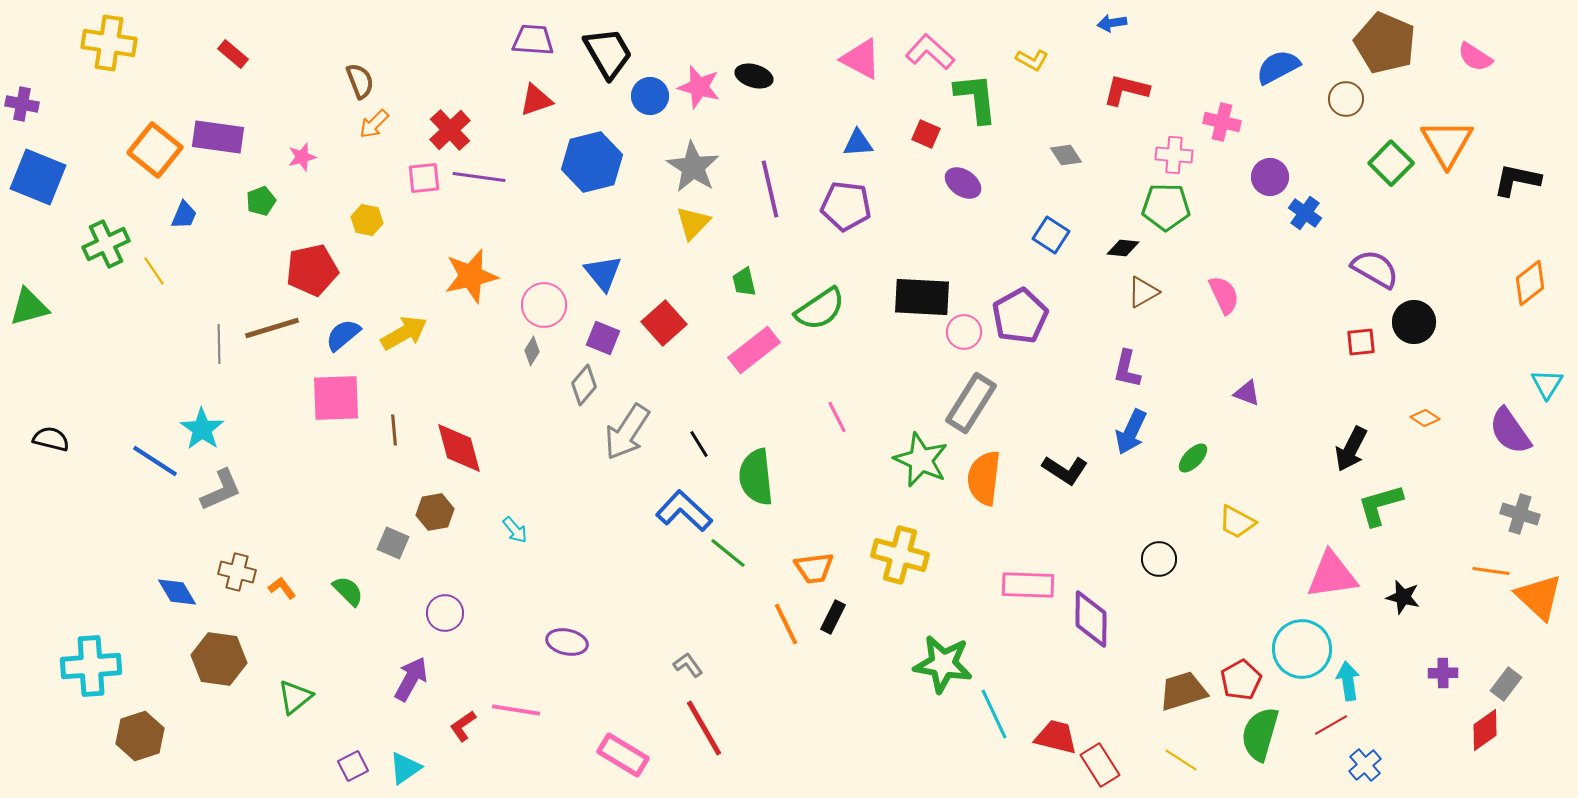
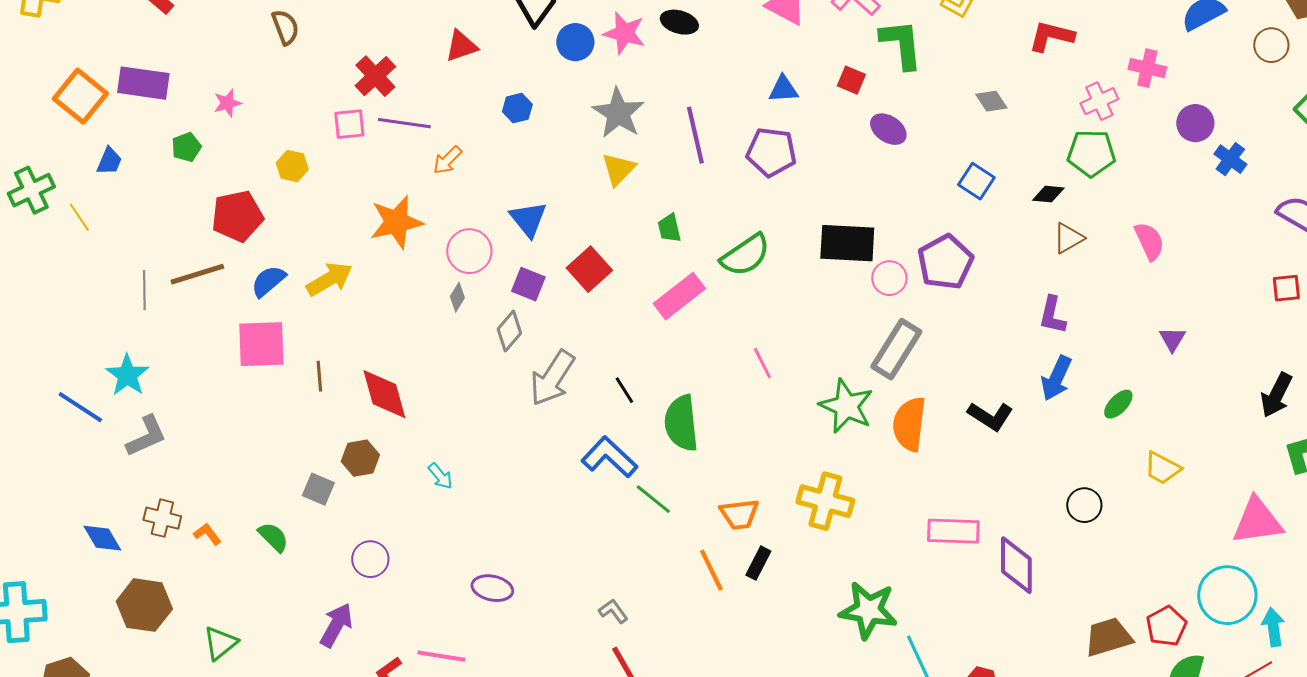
orange arrow: (374, 124) -> (447, 160), moved
pink cross: (1174, 155) -> (1099, 101), turned -30
blue hexagon: (592, 162) -> (517, 108), size x0.5
purple triangle: (1247, 393) -> (1172, 339), turned 40

